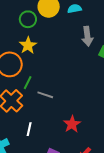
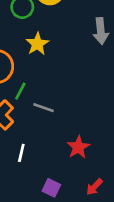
yellow star: (28, 45) -> (37, 44), moved

